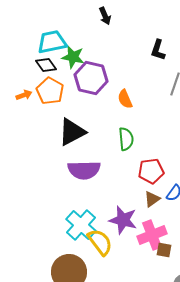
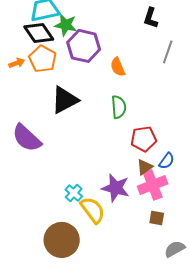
black diamond: (46, 65) -> (39, 33), size x1.4
purple semicircle: (84, 170) -> (27, 138), moved, turned 44
cyan cross: (81, 225) -> (74, 193), size x0.6
pink cross: (152, 235) -> (153, 185), moved

